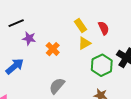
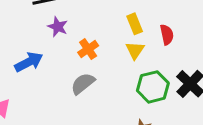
yellow triangle: (84, 43) -> (135, 50), turned -40
gray semicircle: (57, 86) -> (83, 84), moved

